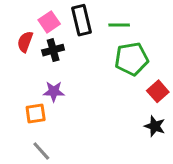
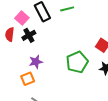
green pentagon: (132, 59) -> (77, 62), moved

